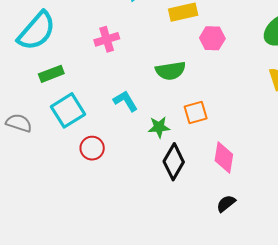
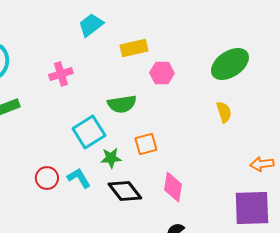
cyan L-shape: (126, 101) -> (79, 178), moved
cyan square: (68, 110) -> (89, 132), moved
black diamond: (174, 162) -> (125, 191), turned -68

